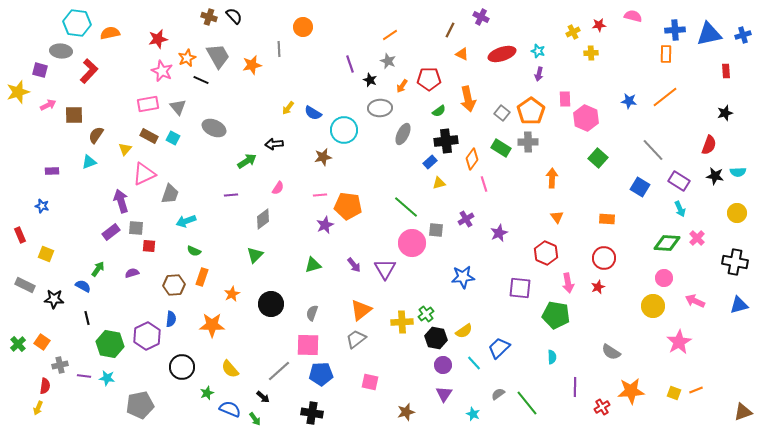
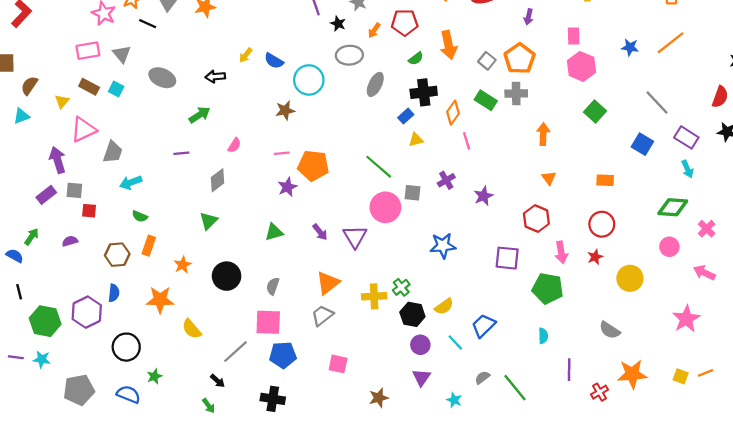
pink rectangle: (565, 99) -> (574, 36), moved
black arrow: (274, 144) -> (215, 77), moved
pink cross: (697, 238) -> (707, 229), moved
yellow circle: (653, 306) -> (630, 278), moved
yellow semicircle: (230, 369) -> (192, 329), moved
blue semicircle: (230, 409) -> (128, 394), moved

